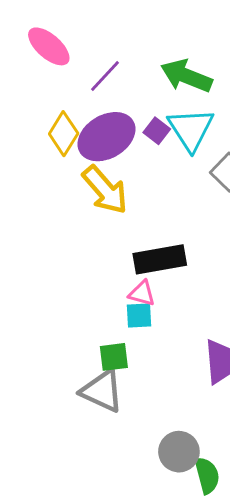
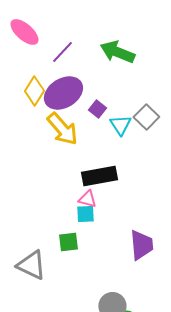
cyan triangle: (191, 129) -> (120, 125), moved, size x0.7
purple square: (157, 131) -> (97, 109), moved
gray triangle: (102, 391) -> (31, 265), moved

